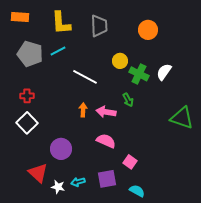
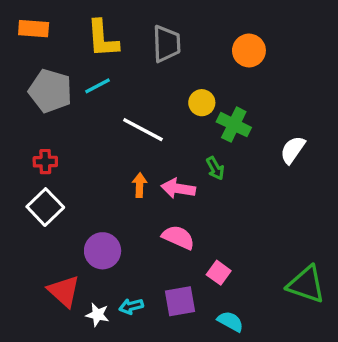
white semicircle: (164, 72) -> (293, 150), moved
green triangle: (182, 118) -> (306, 284), moved

